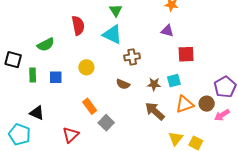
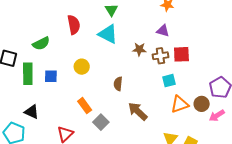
brown cross: (132, 57) -> (160, 56), moved
green rectangle: (33, 75) -> (28, 74), size x1.5
brown semicircle: (123, 84) -> (118, 84), turned 72
brown star: (154, 84) -> (139, 49), moved
brown arrow: (155, 111) -> (138, 111), moved

